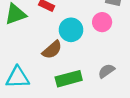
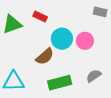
pink circle: (102, 22) -> (85, 41), moved

